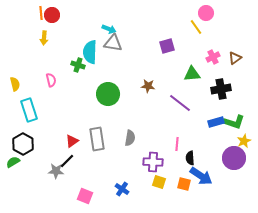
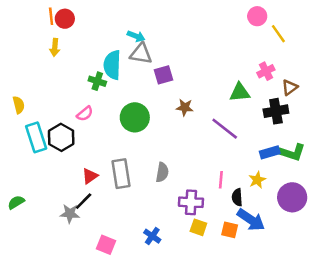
yellow line: (196, 27) -> (278, 34), moved
purple square: (167, 46) -> (163, 75), moved
brown triangle: (235, 58) -> (290, 87), moved
pink semicircle: (51, 80) -> (85, 114), moved, turned 64
yellow star: (244, 141) -> (257, 180), moved
black hexagon: (23, 144) -> (61, 137), moved

